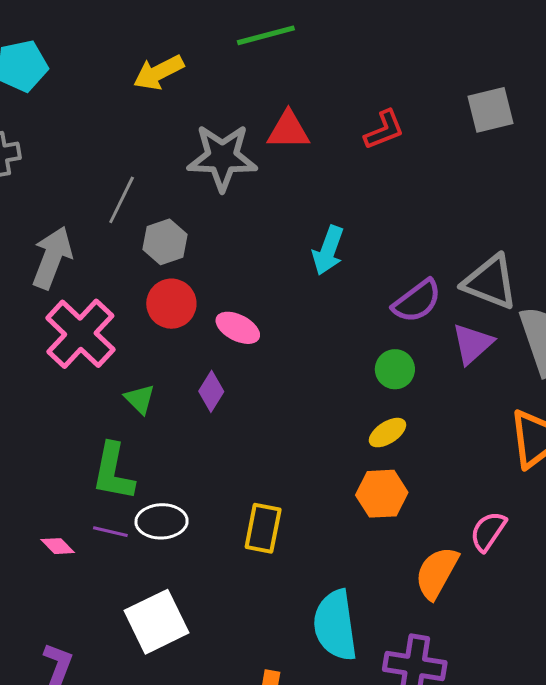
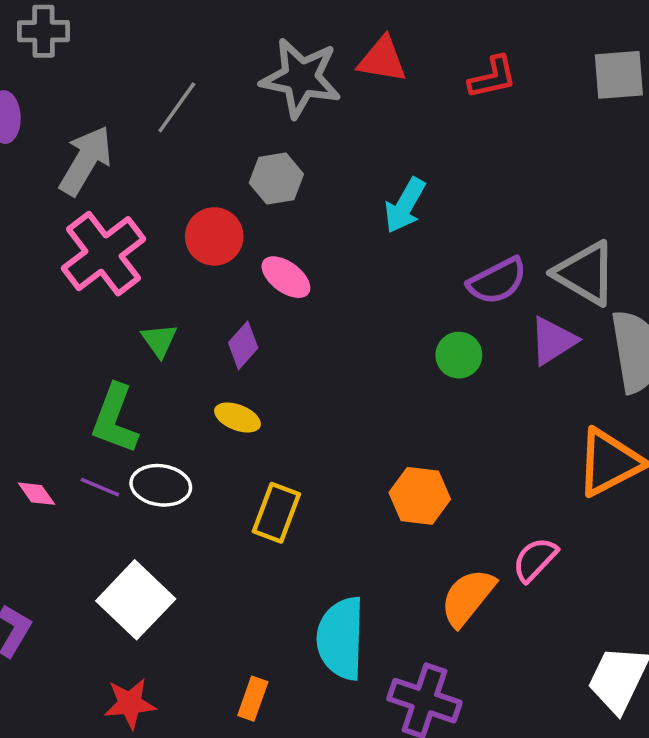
gray hexagon: (165, 242) -> (276, 179), moved
yellow ellipse: (387, 433) -> (237, 417), moved, turned 45
white square: (157, 622) -> (136, 600), turned -30

